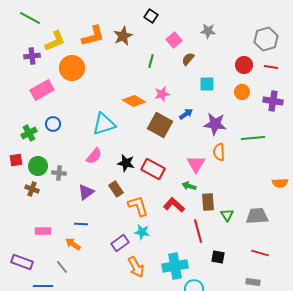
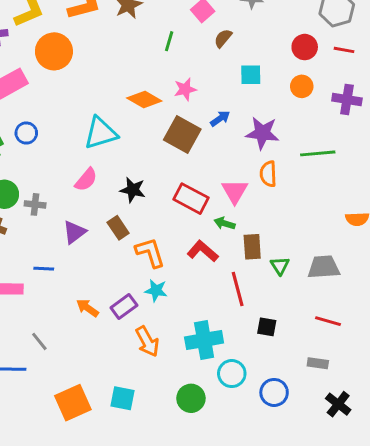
red rectangle: (153, 169) -> (191, 199), moved
blue line: (81, 224) -> (44, 269), moved
orange arrow: (73, 244) -> (87, 308), moved

